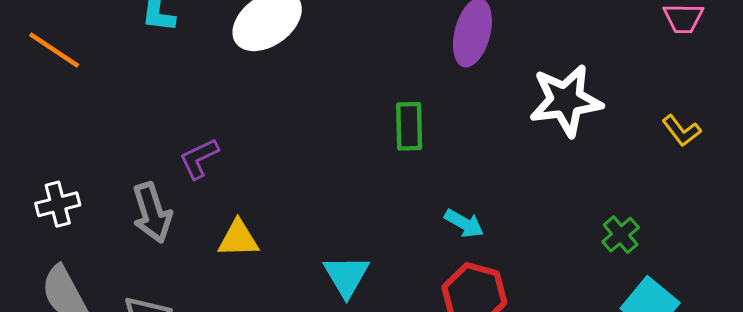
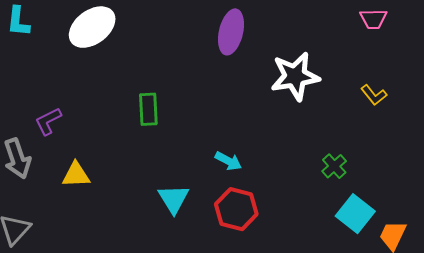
green rectangle: (409, 126) -> (148, 109), moved
cyan triangle: (346, 276) -> (174, 199), moved

